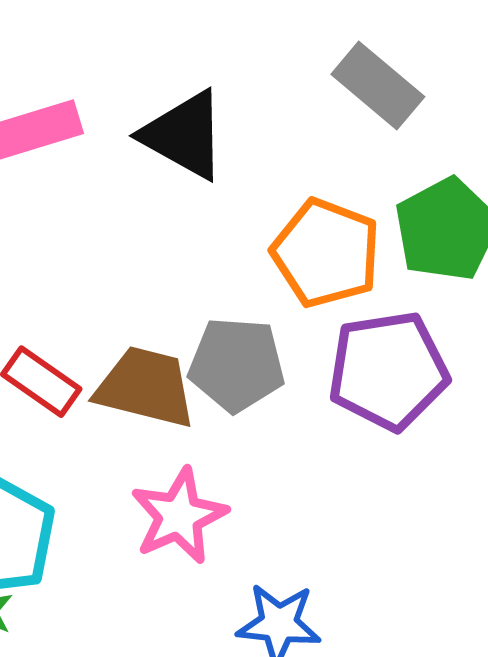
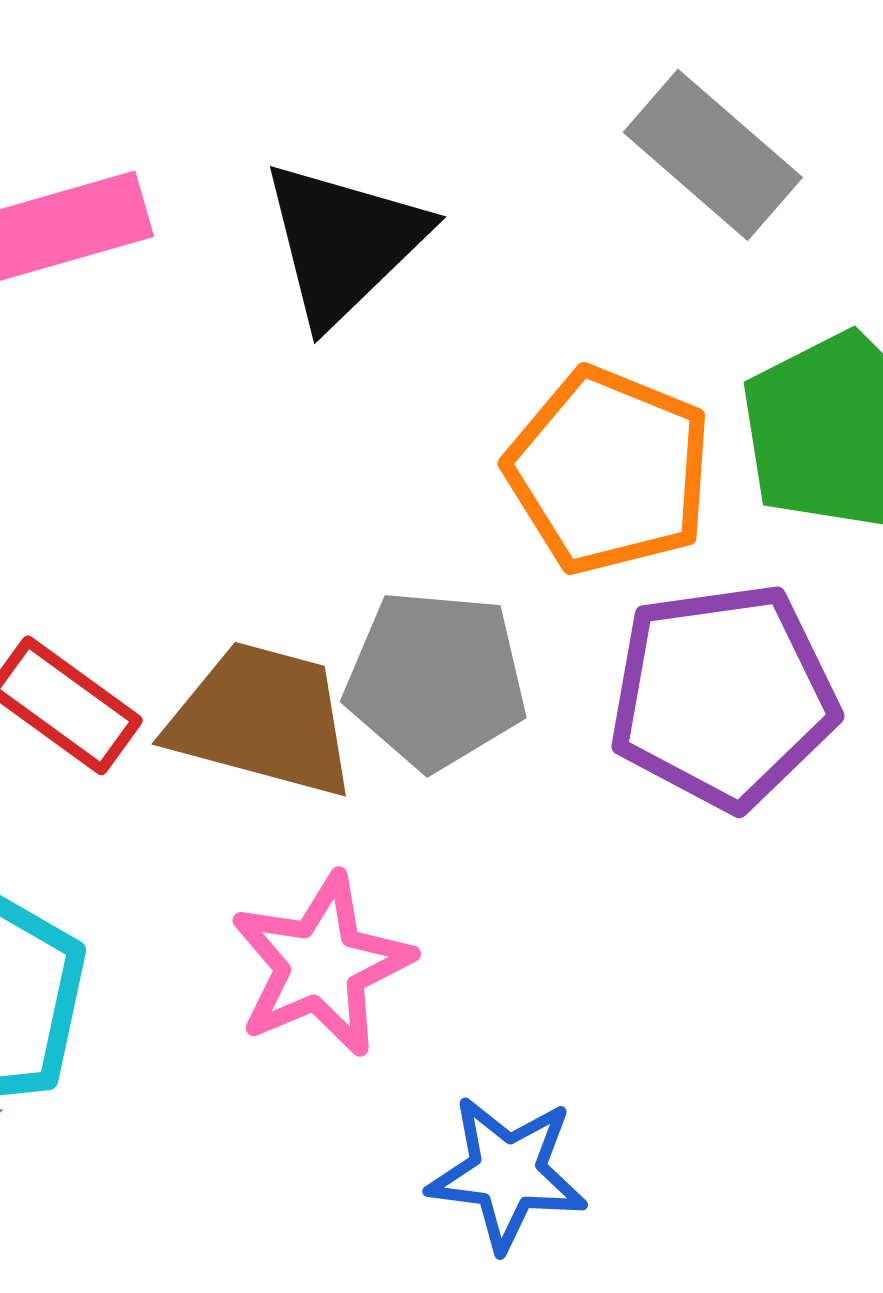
black triangle: (184, 135) -> (344, 242), turned 46

